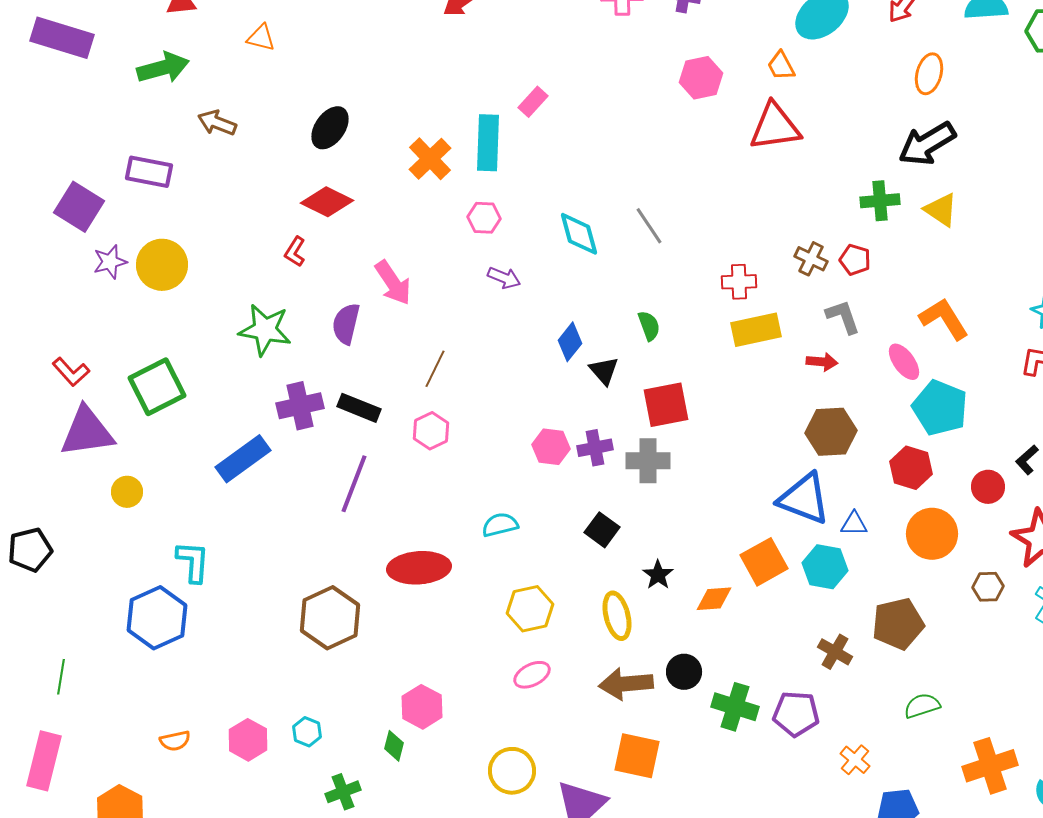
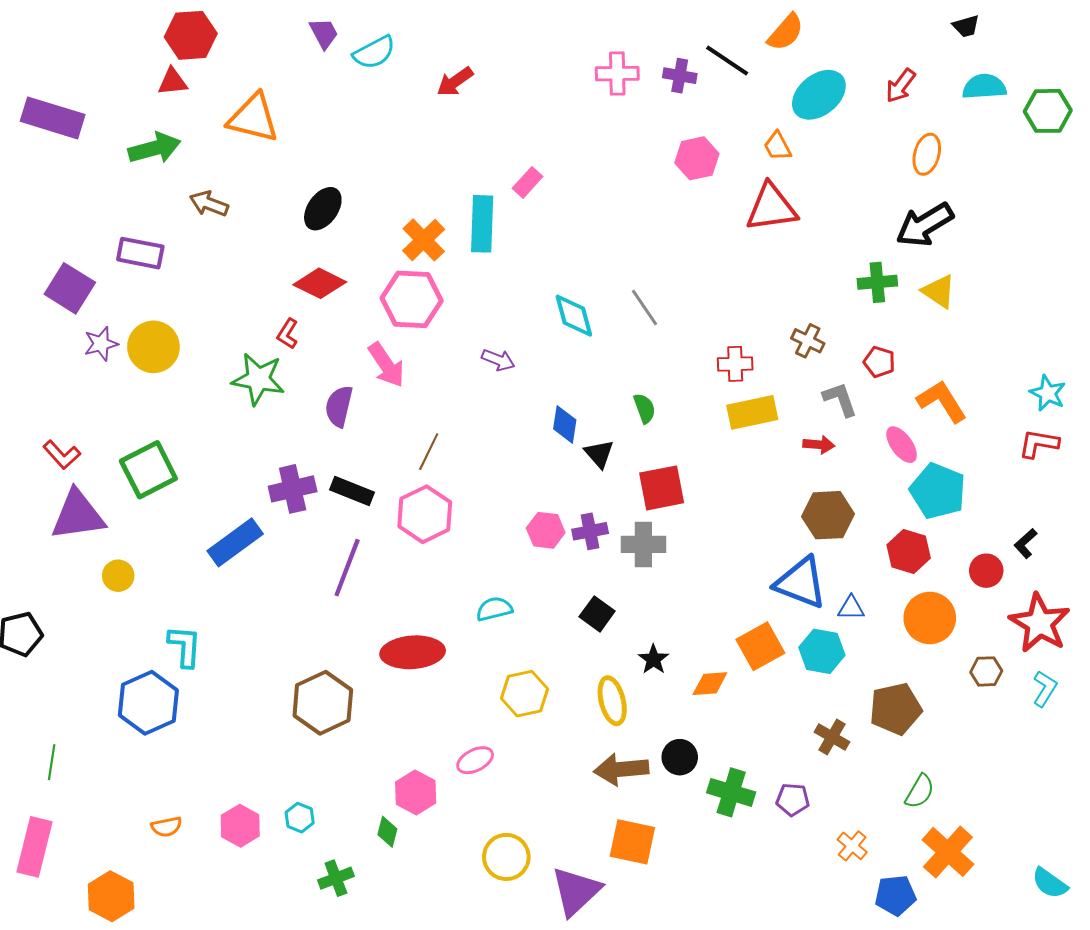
orange triangle: (261, 38) -> (253, 118), size x1.8
pink hexagon: (484, 218) -> (412, 299), moved, size x1.8
red pentagon: (855, 260) -> (879, 362), moved
green star: (265, 330) -> (258, 379), moved
blue diamond: (570, 342) -> (565, 424), turned -30
pink hexagon: (431, 431) -> (425, 514), size x1.5
pink ellipse: (532, 675) -> (475, 760), moved
green semicircle: (922, 706) -> (920, 791), turned 138
purple pentagon: (796, 714) -> (793, 800), size x0.7
orange cross: (990, 766) -> (948, 852), moved, turned -30

